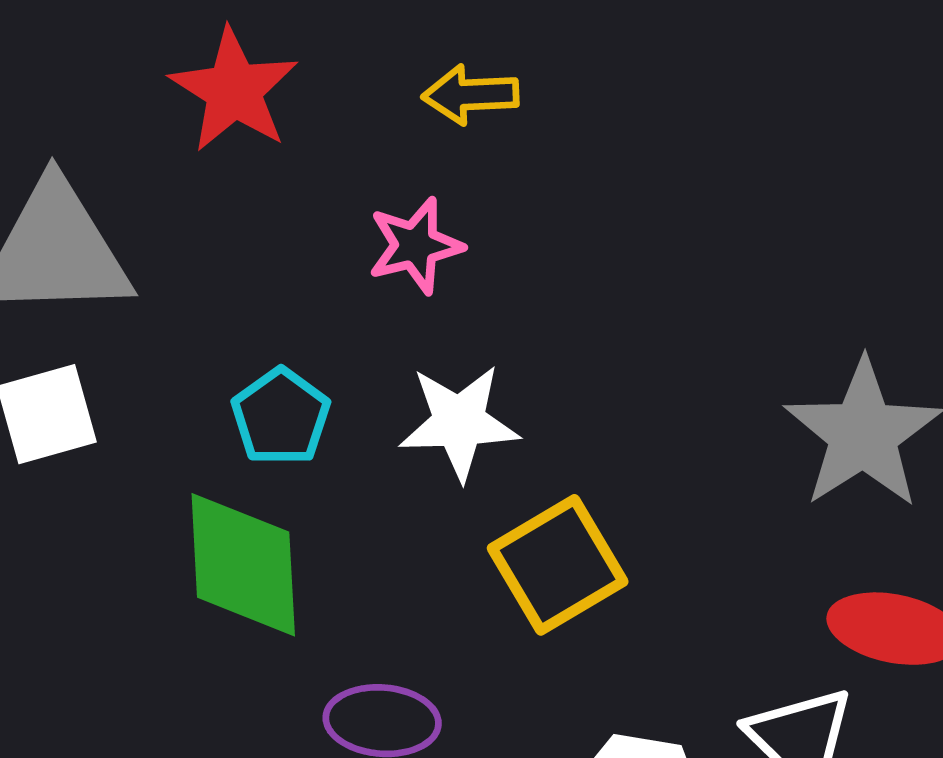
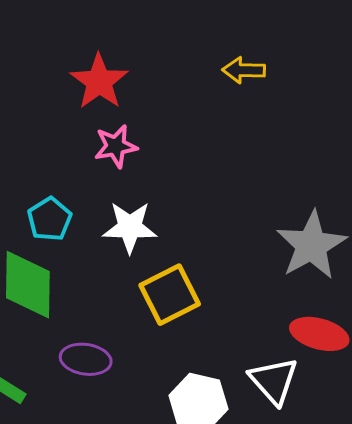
red star: (234, 90) -> (99, 82), moved
yellow arrow: (470, 95) -> (244, 70), moved

